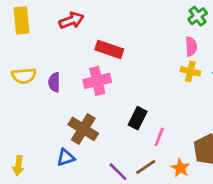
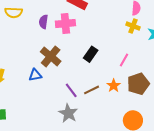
purple semicircle: (54, 82) -> (43, 22), moved
pink line: (159, 137) -> (124, 60), moved
orange star: (180, 168) -> (114, 86), moved

